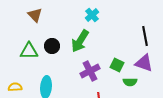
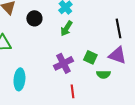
green arrow: (80, 41) -> (66, 28), moved, size x0.7
black circle: (52, 46) -> (34, 18), moved

